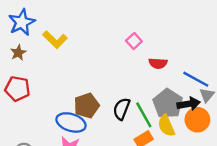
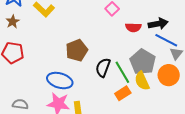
black arrow: (189, 104) -> (158, 24), moved
brown pentagon: (87, 106) -> (77, 50), moved

